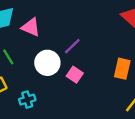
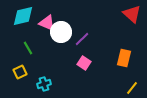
white circle: (47, 63) -> (61, 32), moved

